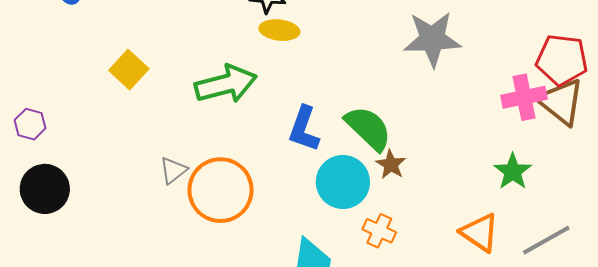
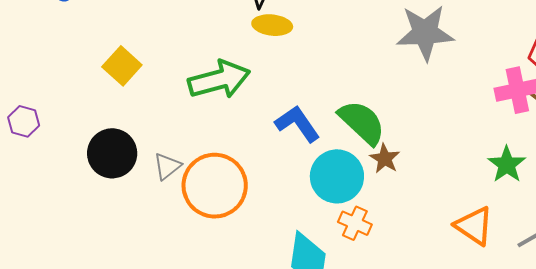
blue L-shape: (304, 129) -> (297, 124), turned 126
black circle: (45, 189) -> (112, 153), moved
orange cross: (379, 231) -> (355, 223), moved

